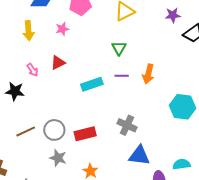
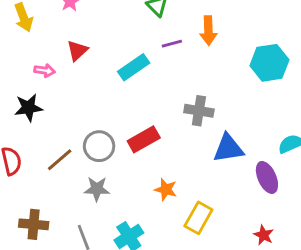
pink arrow: (32, 70) -> (45, 71), turned -32
gray star: (58, 158) -> (97, 189), moved

